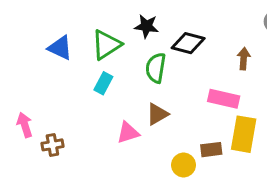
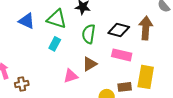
black diamond: (188, 43) -> (119, 30), moved
green triangle: (106, 45) -> (57, 19), turned 50
brown arrow: (244, 59) -> (146, 28), size x1.6
pink rectangle: (224, 99) -> (122, 55), moved

